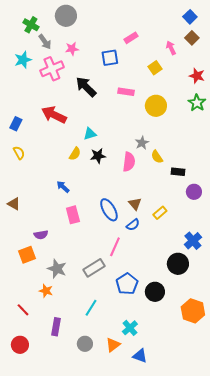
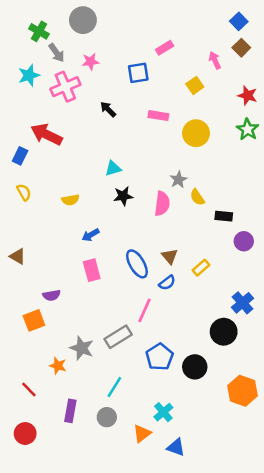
black arrow: (86, 87) -> (108, 109), size x0.6
red arrow: (54, 115) -> (46, 134), moved
yellow semicircle: (75, 154) -> (70, 200), moved, turned 48
blue arrow: (63, 187) -> (90, 235), moved, turned -72
gray star: (57, 269) -> (82, 348), moved
gray circle: (85, 344) -> (107, 417), moved

